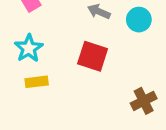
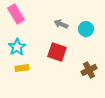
brown cross: (144, 101) -> (89, 70), moved

